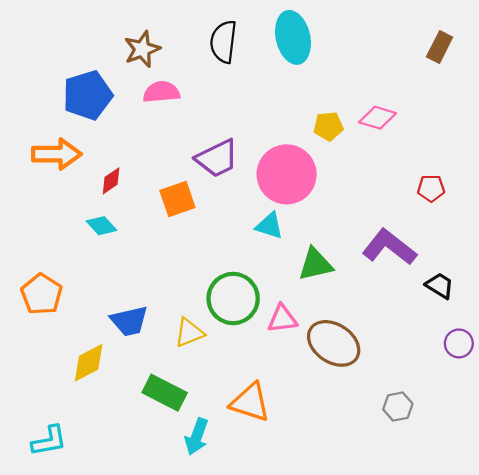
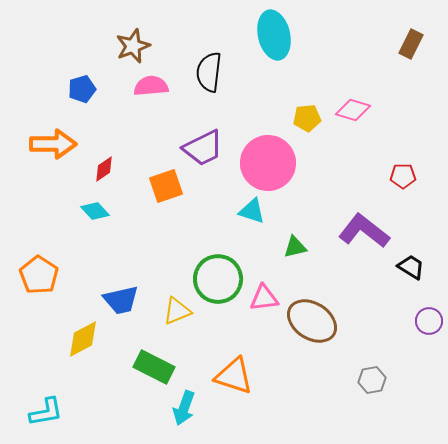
black semicircle: (223, 42) -> (209, 72), moved
blue pentagon: (88, 95) -> (82, 89), size x0.6
green triangle: (315, 264) -> (295, 247), size x0.7

